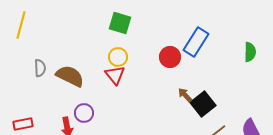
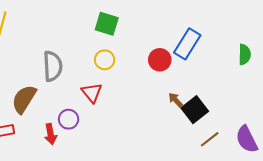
gray semicircle: (40, 68) -> (53, 66), moved, size x1.6
red triangle: (115, 75) -> (92, 93), moved
brown semicircle: (70, 76) -> (24, 99), moved, turned -84

